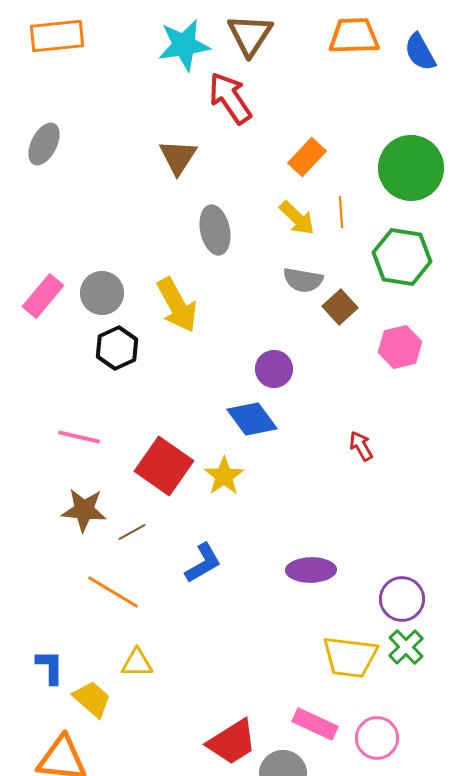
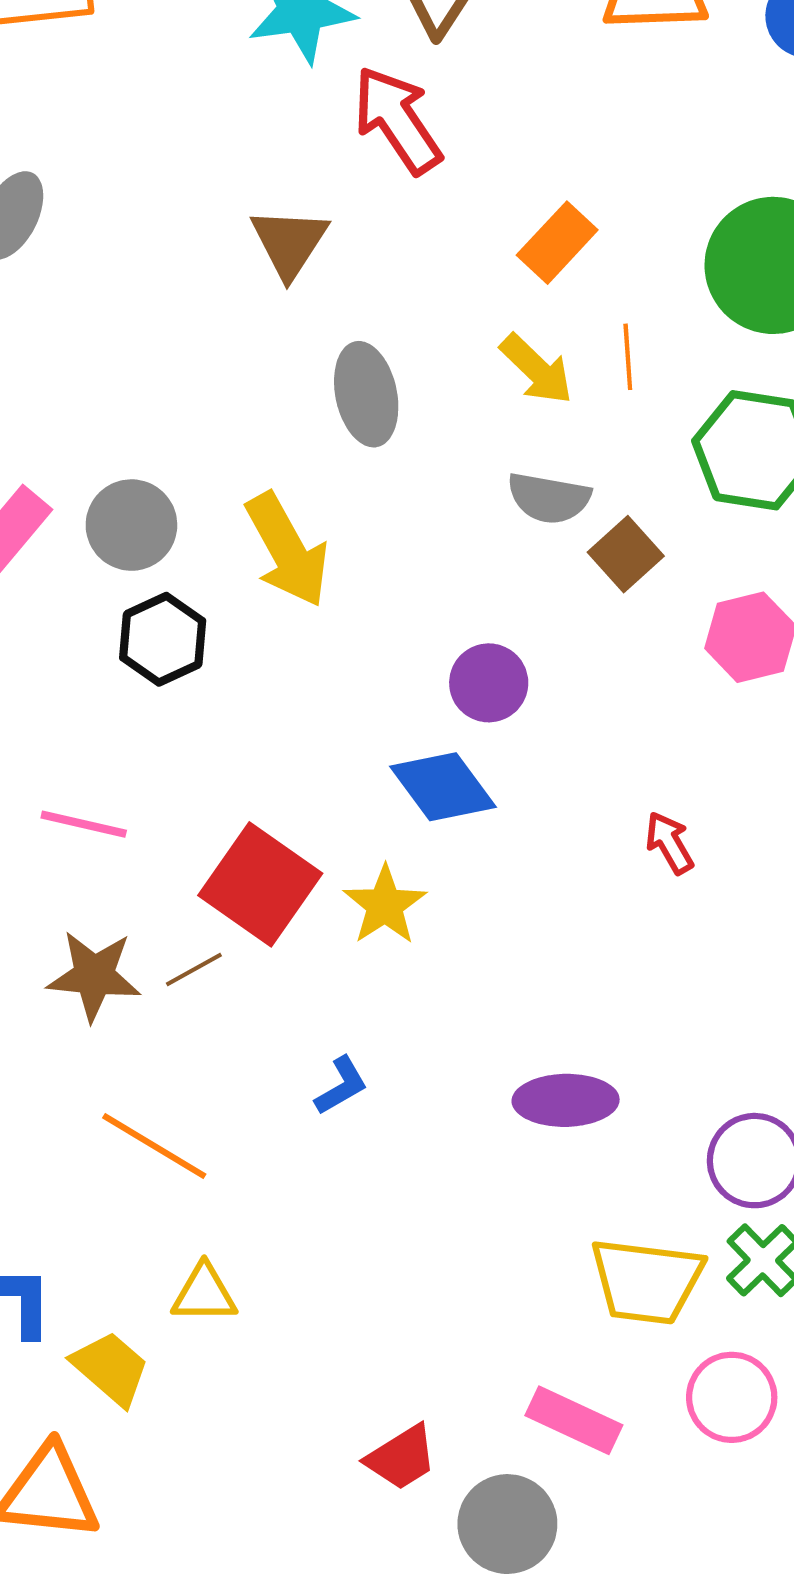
brown line: (132, 532) -> (194, 970), moved
blue L-shape: (203, 563) -> (341, 1086), size x0.7
pink circle: (377, 738) -> (732, 1397), moved
red trapezoid: (232, 742) -> (401, 1458), size x0.7

